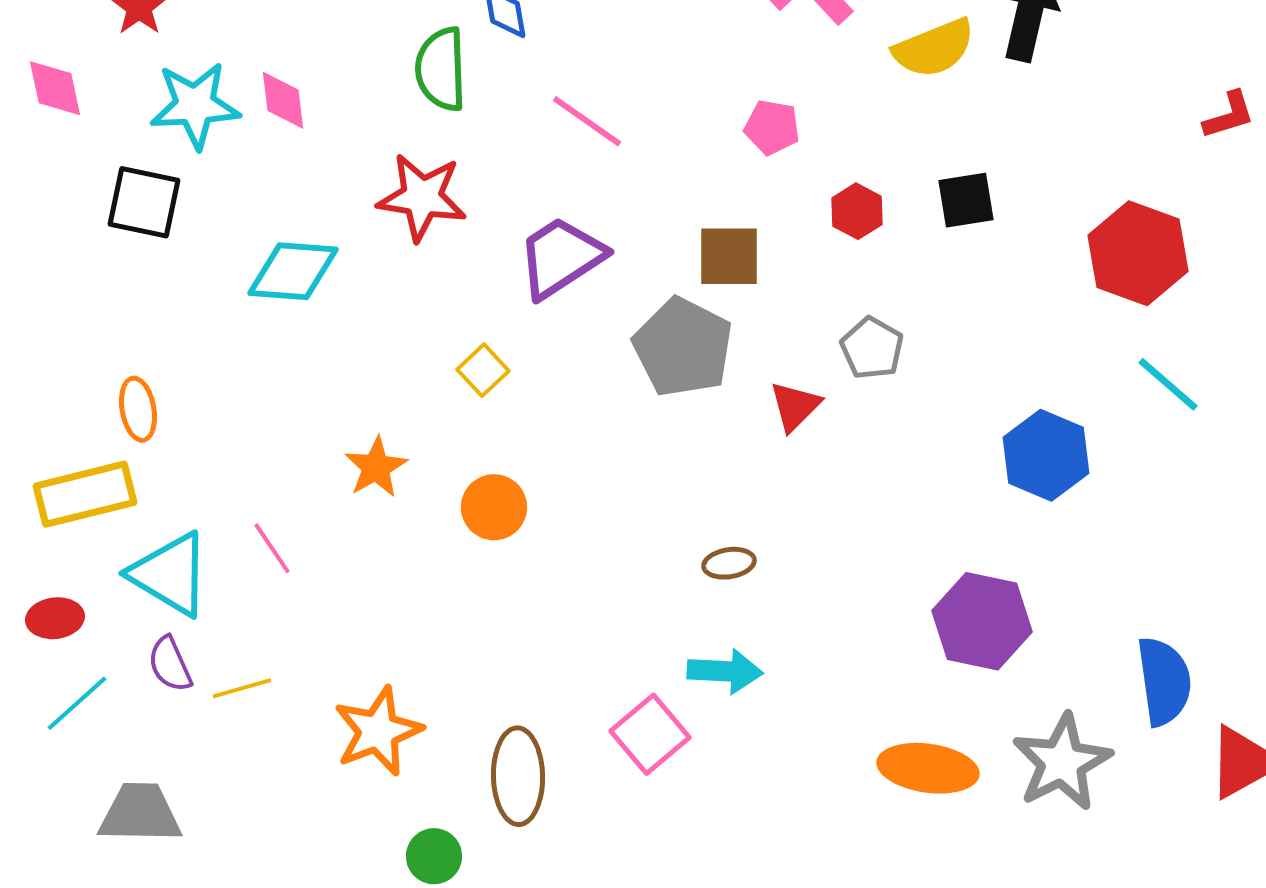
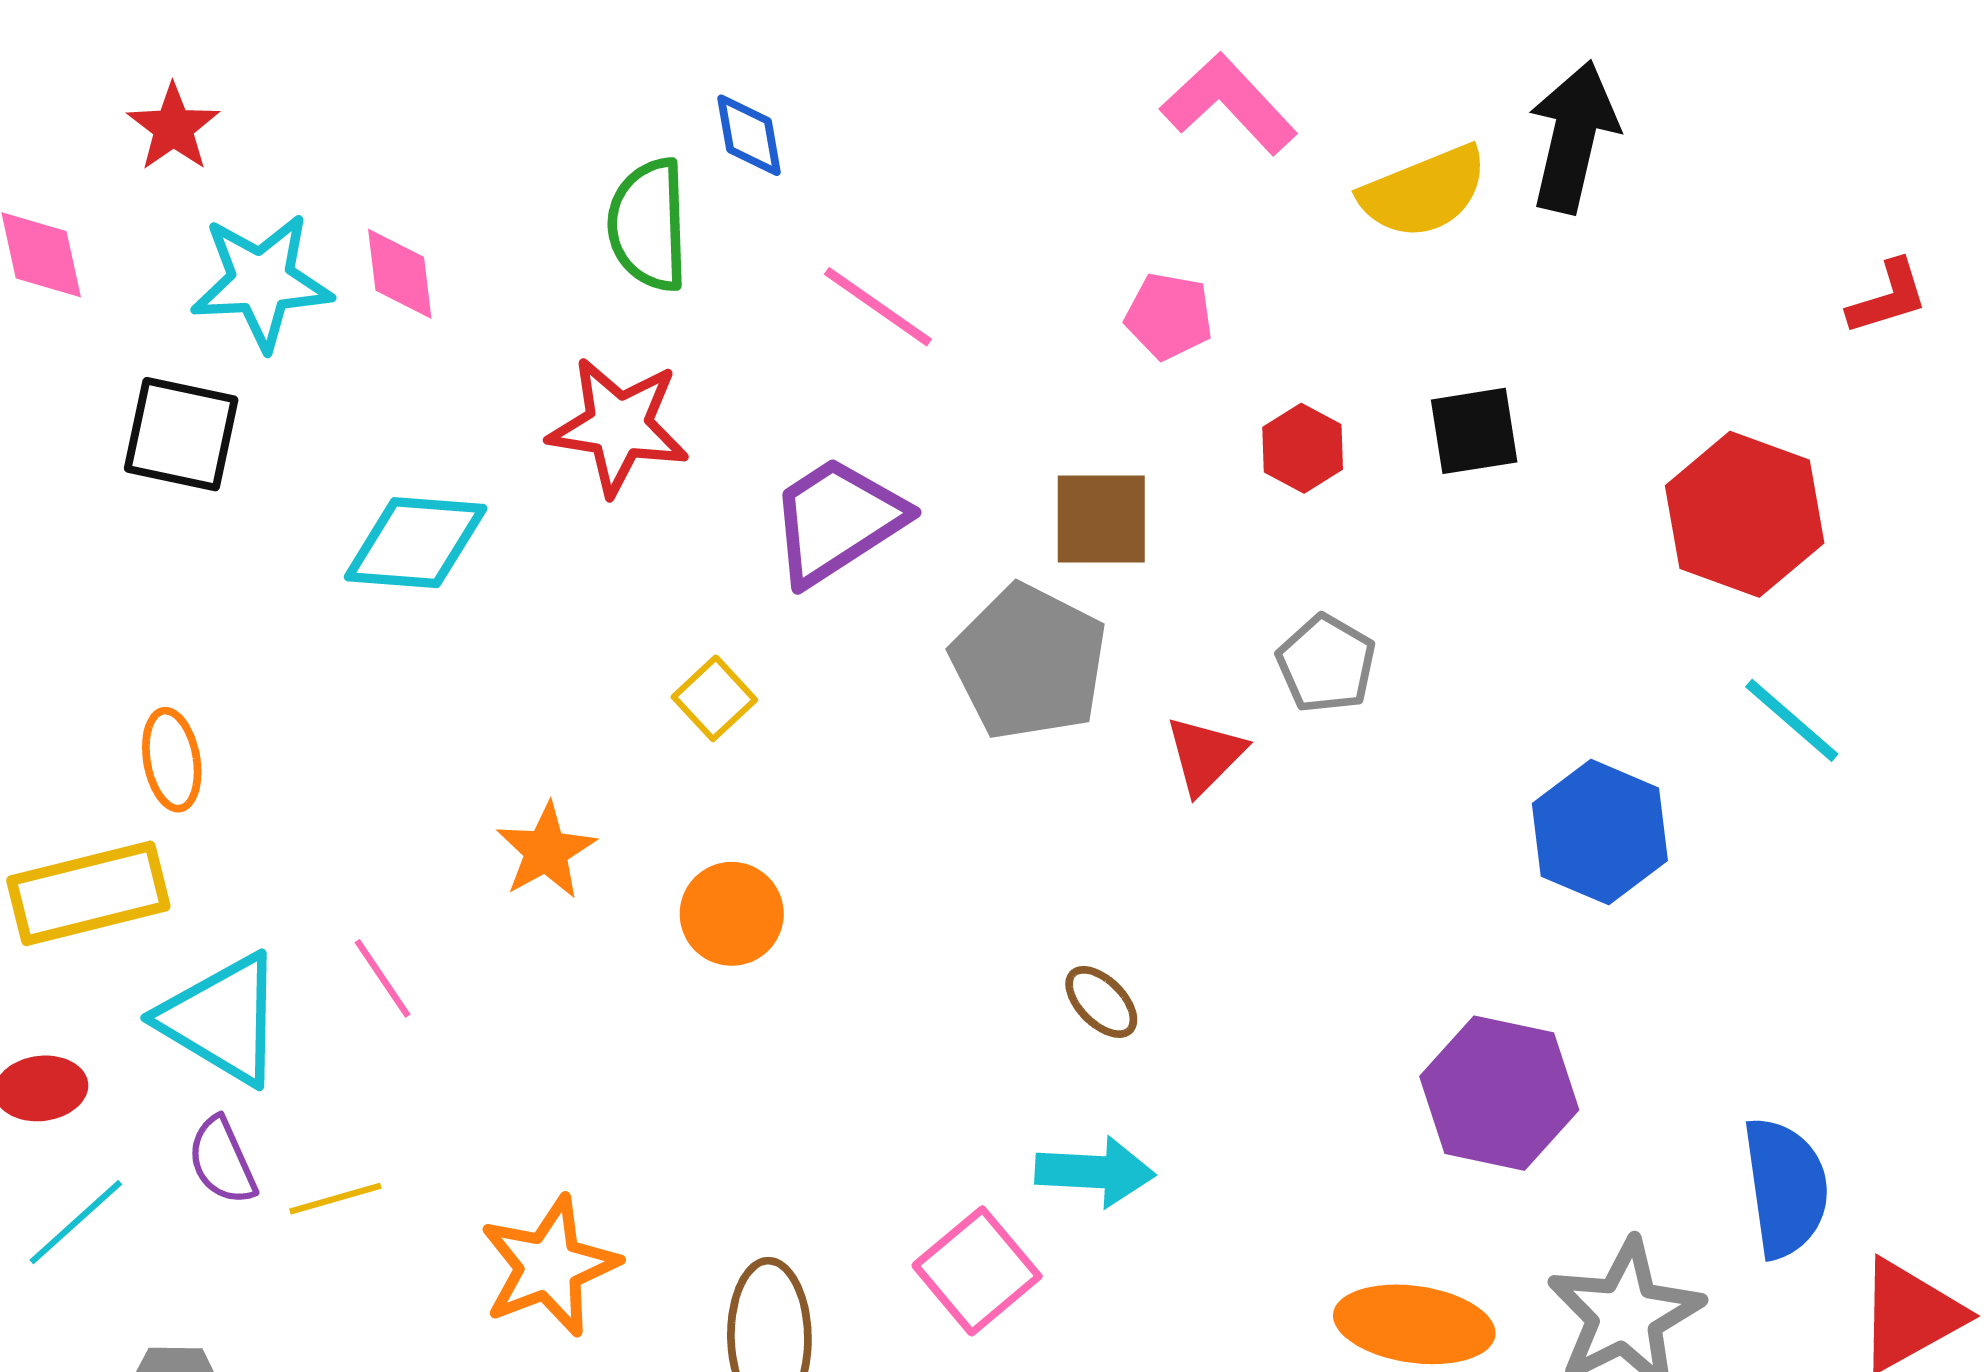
brown ellipse: (729, 563) -> (1101, 1002), turned 54

